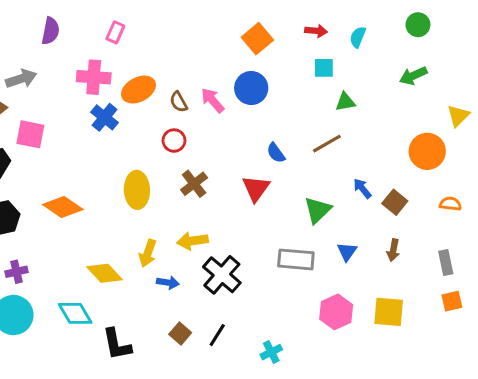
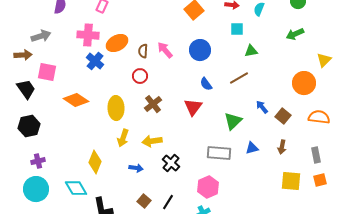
blue circle: (251, 88) -> (200, 50), moved
brown semicircle: (179, 102) -> (143, 51), turned 32
orange semicircle: (450, 204) -> (319, 117), size x1.5
orange diamond: (63, 207) -> (76, 100), moved
blue triangle: (347, 252) -> (252, 148), turned 40
yellow arrow: (148, 253) -> (123, 138), moved
yellow diamond: (105, 273) -> (95, 162), turned 65
black cross: (222, 275) -> (171, 163), size x0.7
pink hexagon: (336, 312) -> (208, 187), moved
yellow square: (389, 312) -> (291, 181), moved

